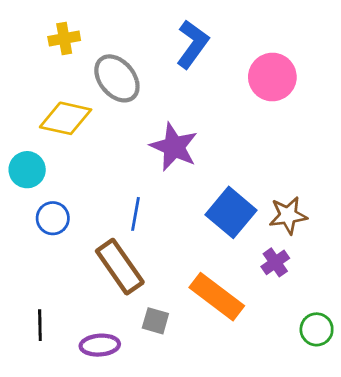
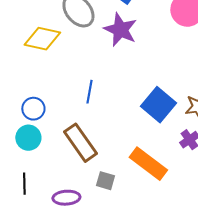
purple star: (174, 147) -> (120, 30), moved
cyan circle: (27, 170) -> (28, 138), moved
blue line: (135, 214) -> (89, 92), moved

